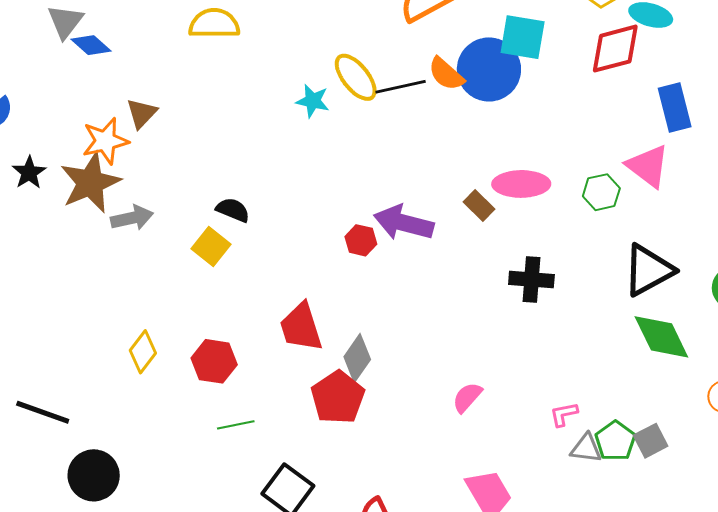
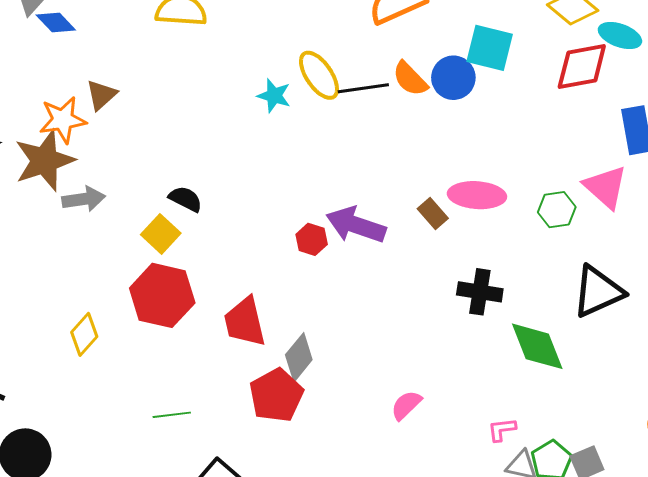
blue circle: (489, 69) -> (453, 78), size x0.7
green diamond: (661, 337) -> (537, 346), moved
red hexagon: (214, 361) -> (162, 295), moved, size x1.4

